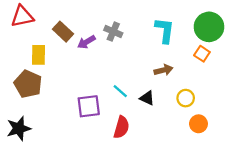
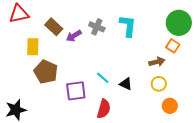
cyan L-shape: (165, 30) -> (128, 26), moved
brown arrow: (163, 70) -> (157, 62), moved
brown pentagon: (28, 84) -> (46, 72), moved

